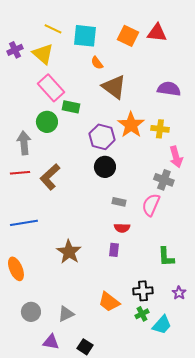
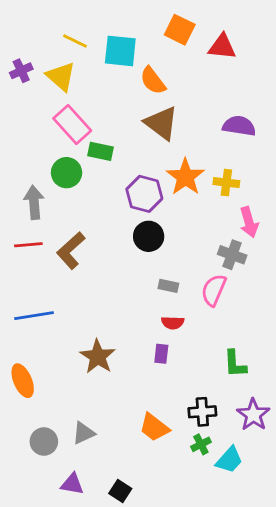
orange square: (128, 36) -> (180, 30), moved
orange semicircle: (97, 63) -> (153, 81), moved, size x1.5
purple star: (179, 293) -> (253, 415), size x1.6
gray triangle: (66, 314) -> (83, 433), moved

